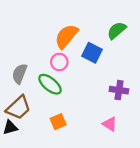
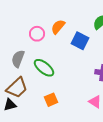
orange semicircle: (66, 36) -> (58, 27), size x0.7
pink circle: (59, 62) -> (37, 34), moved

